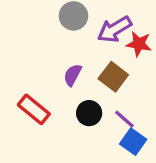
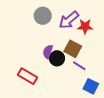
black circle: (89, 113) -> (57, 58), moved
purple line: (124, 119) -> (79, 66), moved

